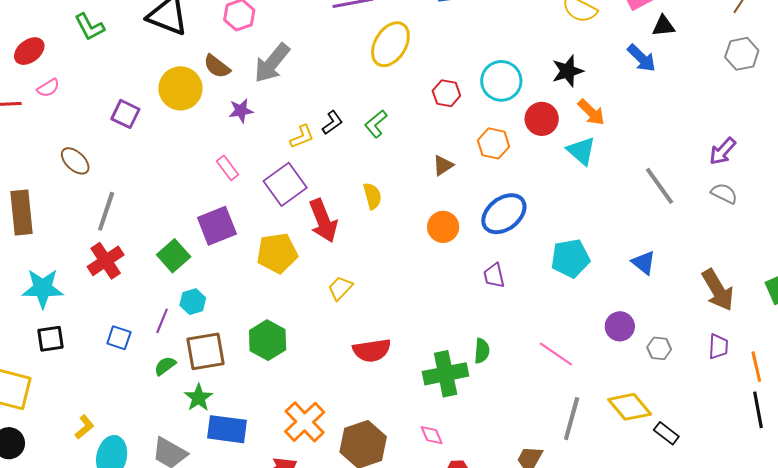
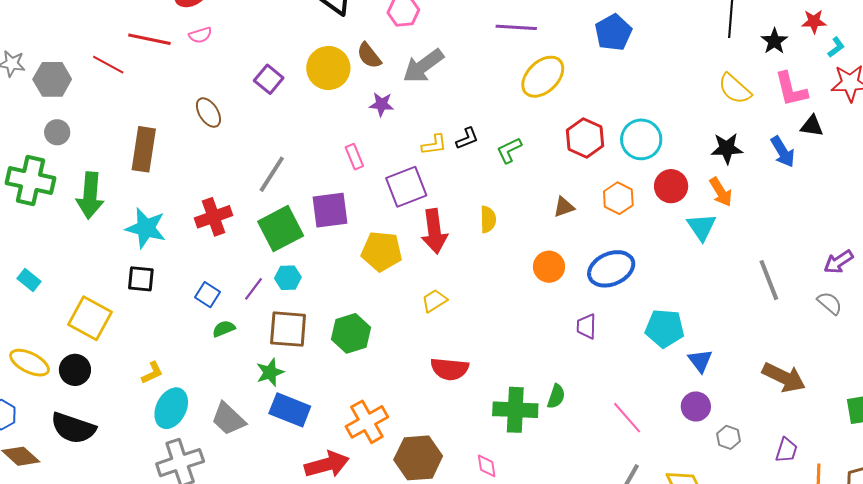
black star: (568, 71) -> (727, 148), moved
red hexagon: (446, 93) -> (585, 138), size x1.4
gray line: (106, 211) -> (272, 174), moved
green square: (174, 256) -> (281, 229), size x1.4
blue triangle: (644, 263) -> (700, 361), moved
brown arrow: (718, 290) -> (784, 377), moved, turned -48
green semicircle: (165, 366) -> (224, 329), moved

